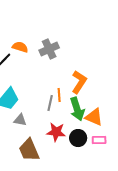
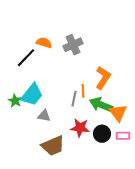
green arrow: (77, 109) -> (101, 105), turned 130
orange triangle: (94, 117) -> (118, 113), turned 30
brown trapezoid: (29, 150) -> (53, 146), turned -90

